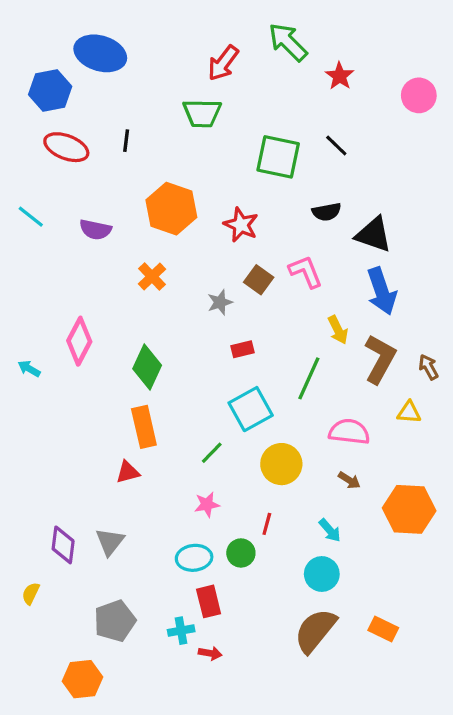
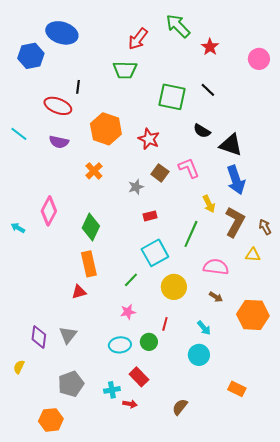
red ellipse: (66, 147) -> (58, 106), moved
black semicircle: (327, 212) -> (202, 131), turned 42
red rectangle: (209, 601) -> (139, 377), moved, turned -30
brown semicircle: (315, 631) -> (180, 407), moved, size x0.6

